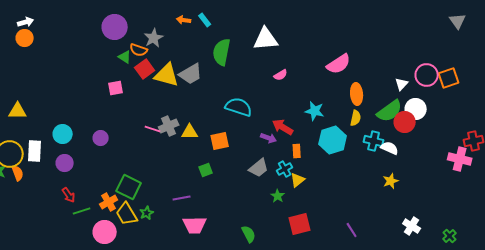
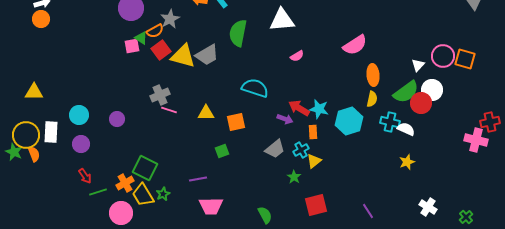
orange semicircle: (139, 50) -> (155, 31), turned -48
orange square: (449, 78) -> (465, 59), turned 35
pink square: (116, 88) -> (132, 46), moved
cyan star: (315, 111) -> (319, 109), moved
gray cross: (169, 126) -> (160, 95), moved

